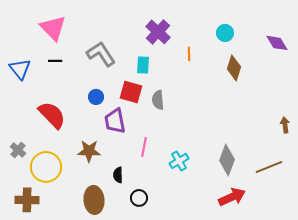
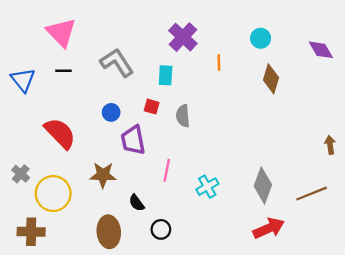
red square: (131, 92) -> (152, 107), size x0.6
black semicircle: (118, 175) -> (137, 203), turned -35

